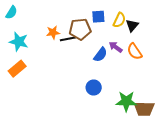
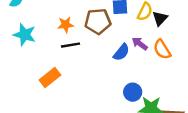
black line: (68, 39) -> (71, 45), moved
orange rectangle: (17, 69) -> (50, 77), moved
blue circle: (94, 87) -> (133, 92), moved

